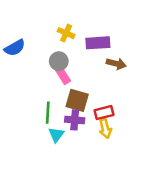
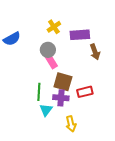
yellow cross: (66, 33) -> (54, 27), turned 32
brown arrow: (116, 64) -> (95, 52), turned 56
yellow arrow: (105, 129) -> (71, 124), moved

